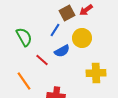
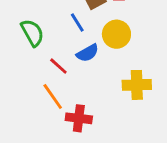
blue line: (55, 30) -> (77, 23), turned -64
orange line: (24, 81) -> (53, 97), moved

